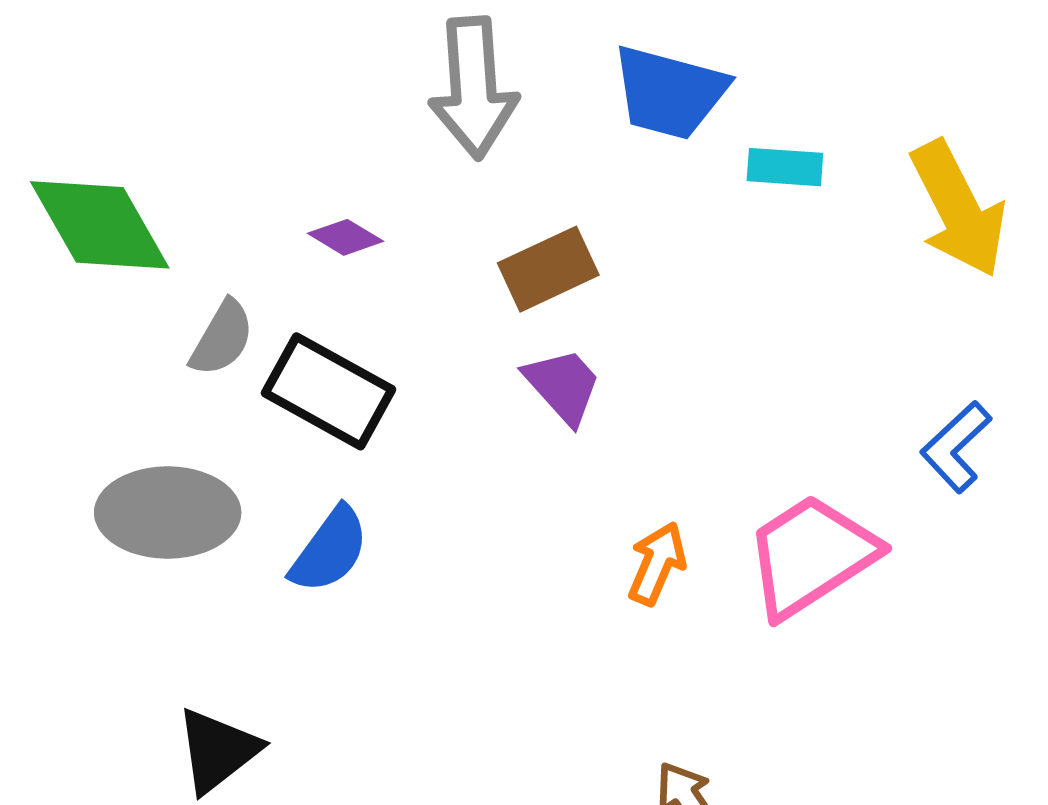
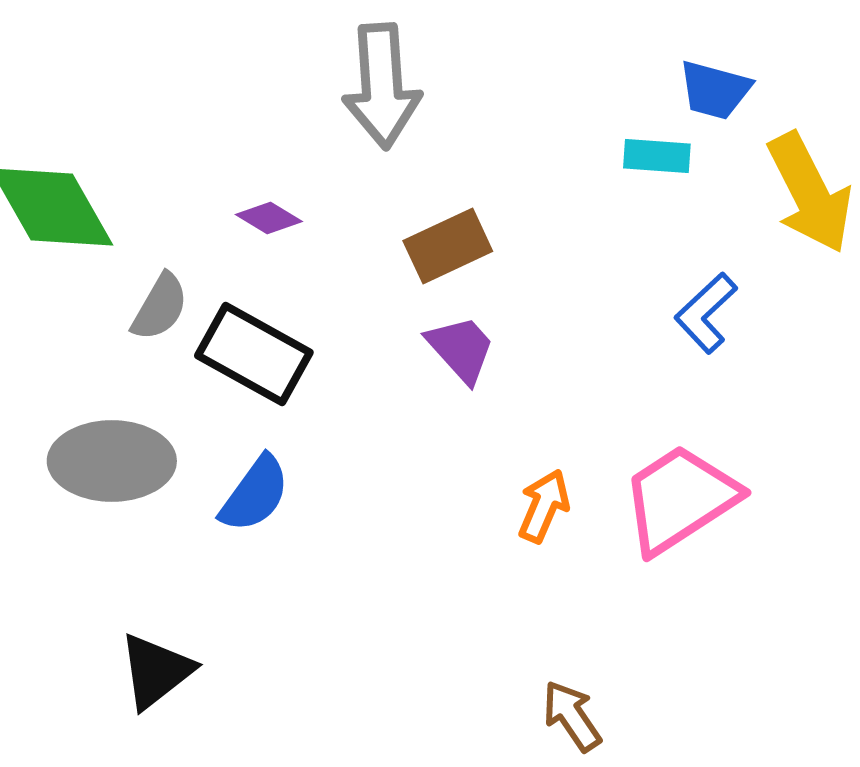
blue trapezoid: (669, 92) -> (715, 90), moved, size x0.7
blue L-shape: (956, 447) -> (706, 313), moved

